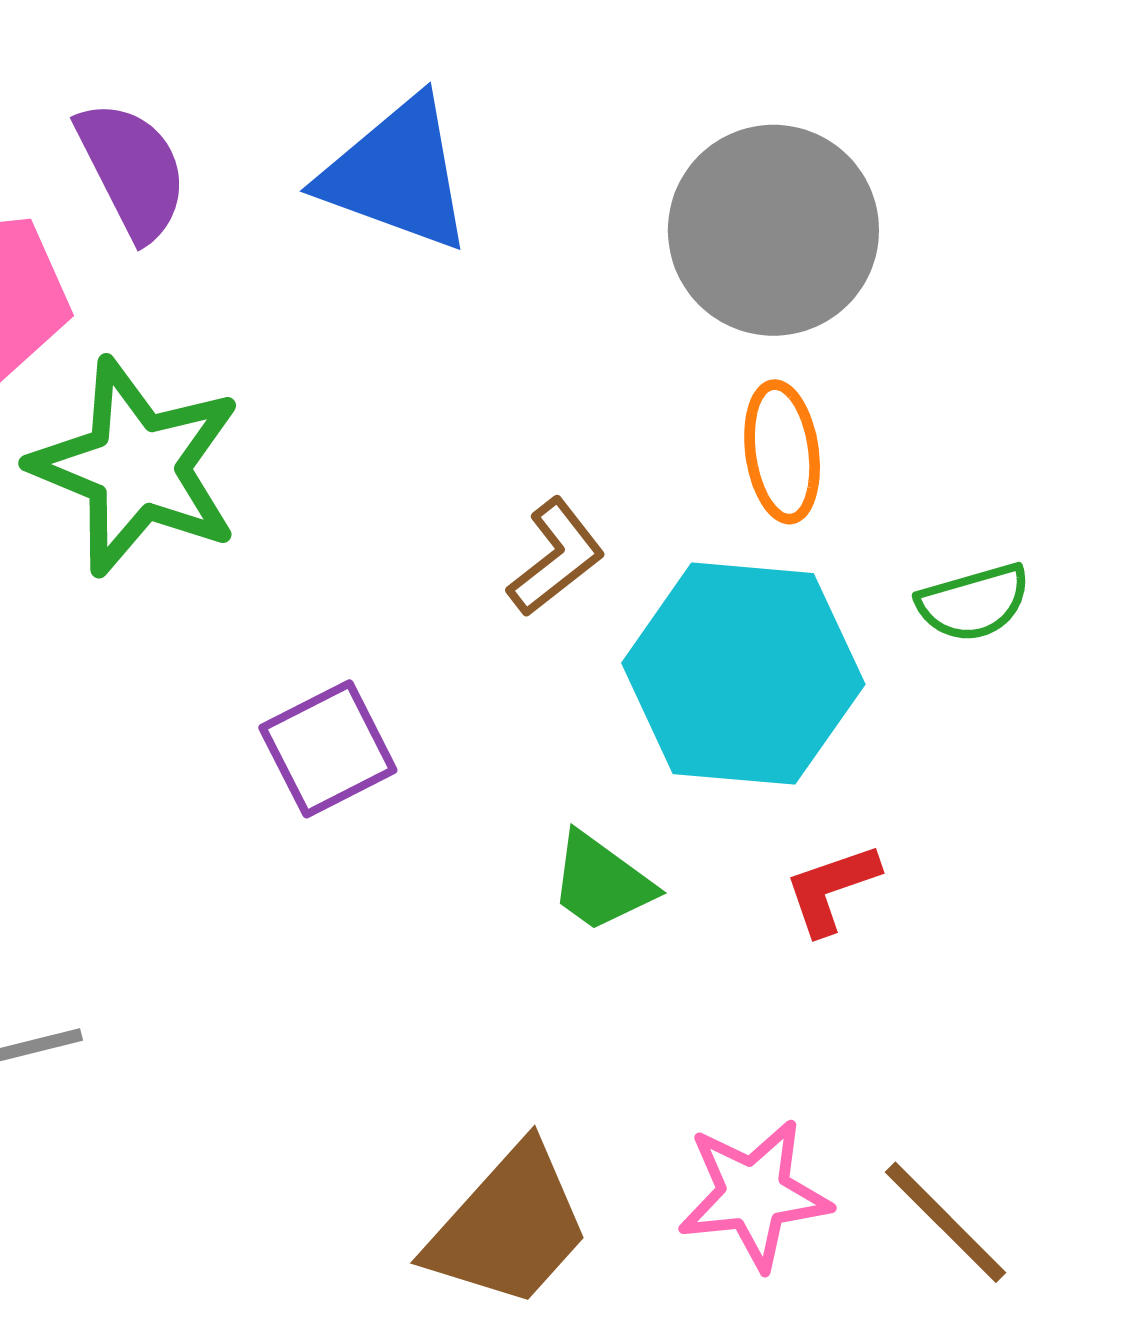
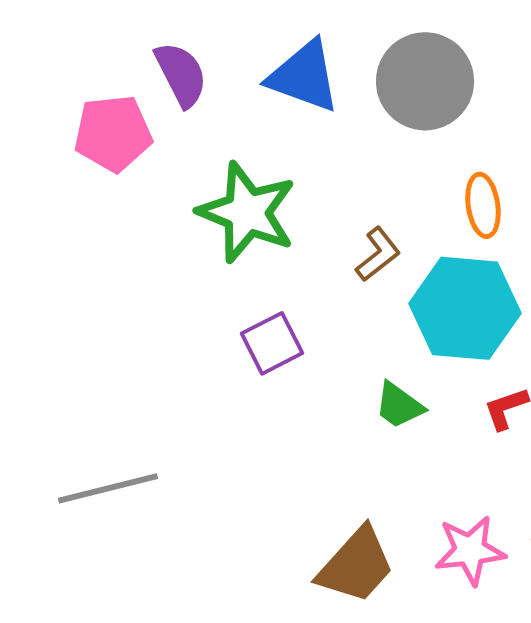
gray circle: (773, 230) -> (425, 81), moved
green star: (136, 467) -> (247, 212), moved

